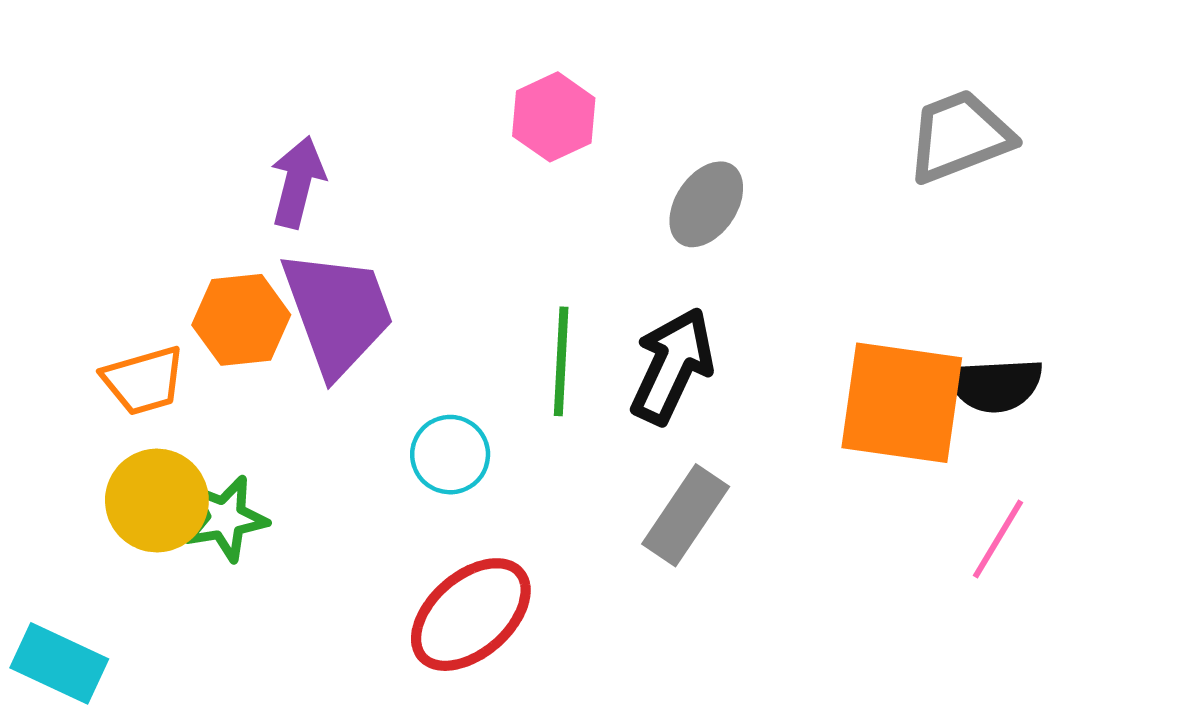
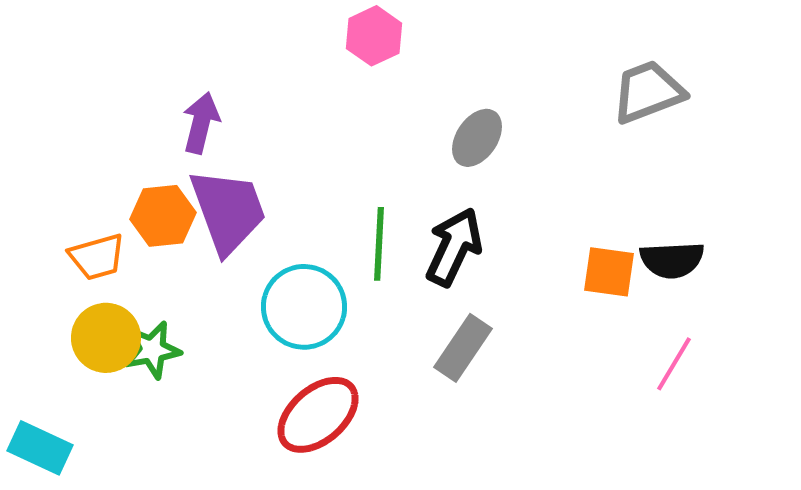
pink hexagon: (554, 117) -> (374, 36), moved
orange square: (902, 403) -> (609, 272), size x0.6
cyan circle: (450, 455) -> (304, 307), size x1.6

